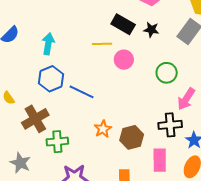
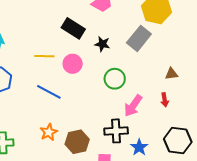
black star: (151, 30) -> (102, 44), moved
yellow line: (102, 44) -> (44, 56), moved
blue line: (82, 92) -> (49, 92), moved

